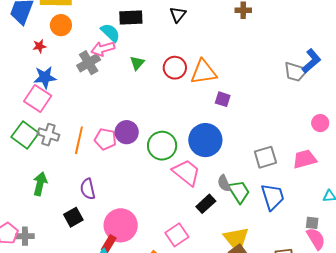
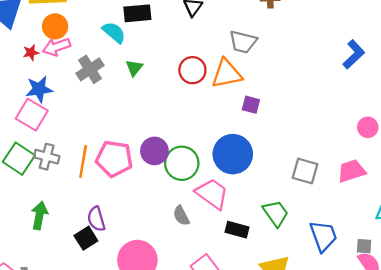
pink arrow: (103, 49) -> (57, 47), moved
green triangle: (137, 63) -> (134, 68), moved
gray trapezoid: (296, 72) -> (243, 42), moved
purple circle: (127, 132) -> (154, 151), moved
pink pentagon: (105, 139) -> (114, 159), size x1.4
gray square: (265, 157) -> (305, 171), turned 35
gray semicircle: (224, 183) -> (181, 216), moved
blue trapezoid: (273, 197) -> (323, 236), moved
black rectangle: (206, 204) -> (237, 230), turned 60
black square: (73, 217) -> (86, 238), moved

